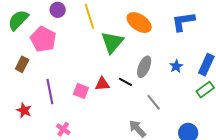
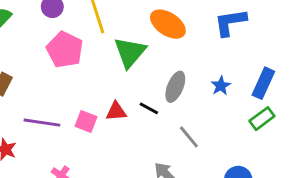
pink pentagon: (43, 39) -> (65, 50), moved
purple line: (50, 92) -> (42, 123), turned -70

